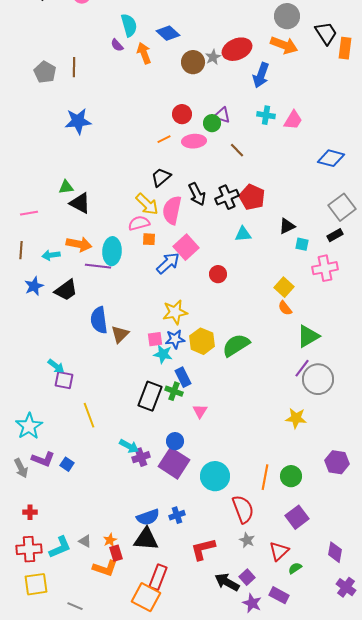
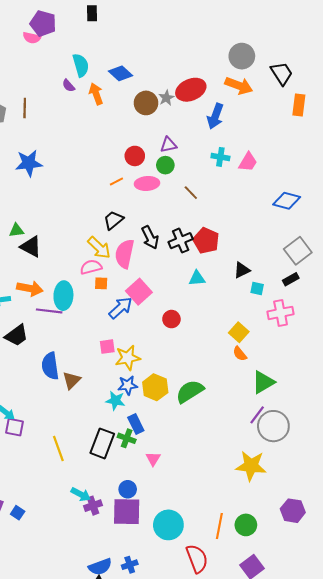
orange rectangle: (345, 48) -> (299, 105), moved
purple triangle: (222, 115) -> (168, 145), moved, turned -30
pink square: (155, 339) -> (107, 347), moved
yellow line: (89, 415) -> (58, 448), moved
yellow star: (296, 418) -> (251, 466), size x1.4
purple square: (174, 463) -> (127, 512), turned -32

